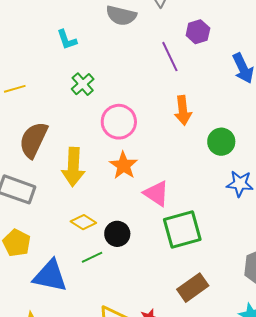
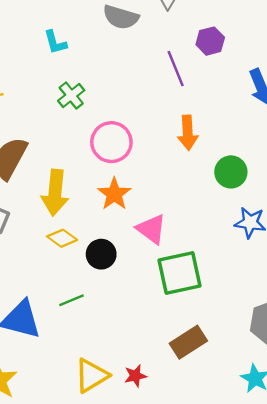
yellow diamond: (83, 222) -> (62, 238), moved
black circle: (117, 234) -> (101, 254), moved

